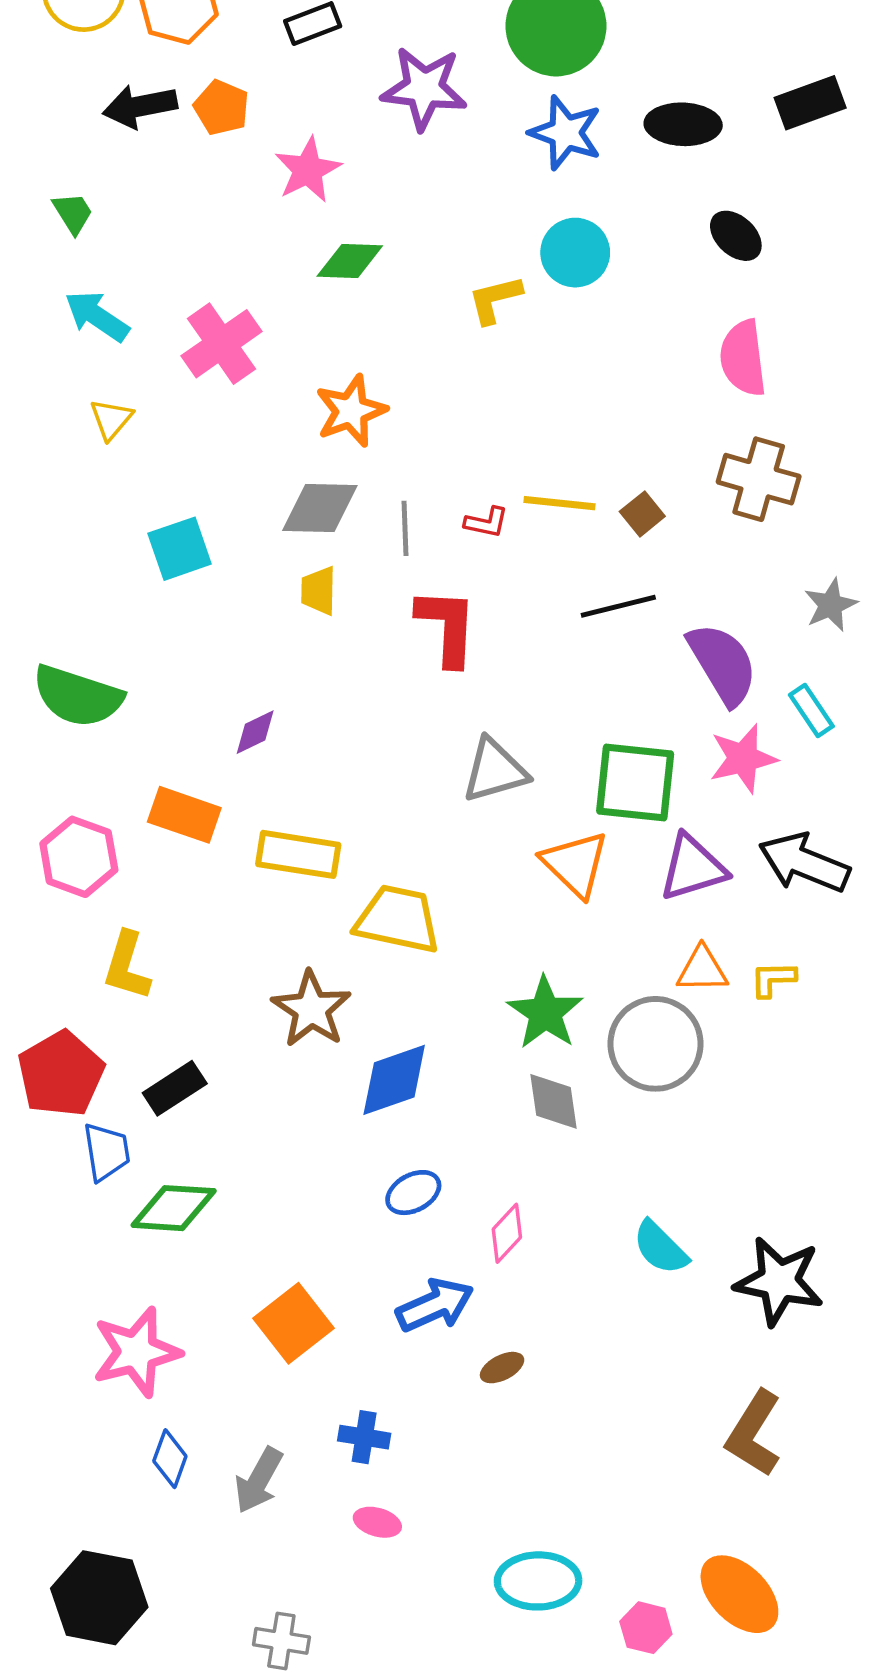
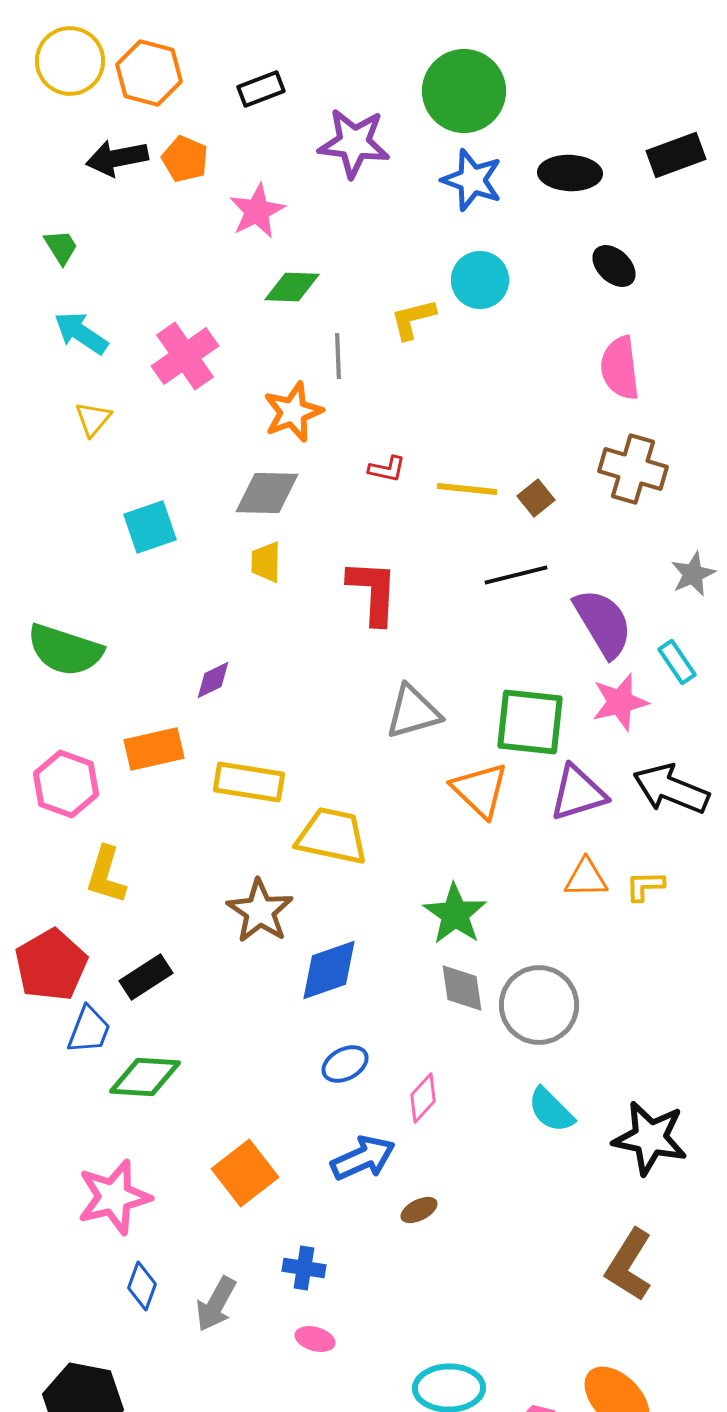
red L-shape: (486, 522) -> (387, 469), moved
gray line: (405, 528) -> (338, 356), moved
orange rectangle: (184, 815) -> (154, 749), turned -32
gray circle: (656, 1044) -> (539, 1005), moved
blue trapezoid: (106, 1152) -> (89, 1030), turned 30

